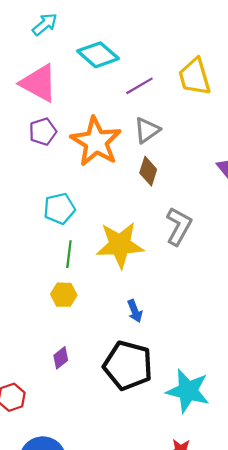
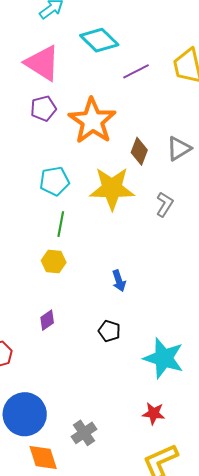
gray triangle: (147, 130) -> (179, 149), moved
gray L-shape: (179, 226) -> (165, 204), size x0.7
yellow star: (120, 245) -> (112, 188), moved
black pentagon: (128, 365) -> (109, 331), size x0.5

